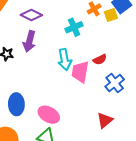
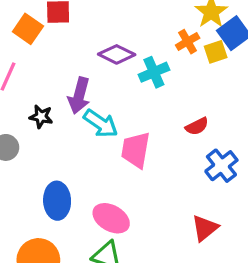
purple diamond: (31, 15) -> (117, 54), moved
cyan arrow: (65, 59) -> (101, 123), moved, turned -45
pink trapezoid: (80, 72) -> (136, 150), moved

